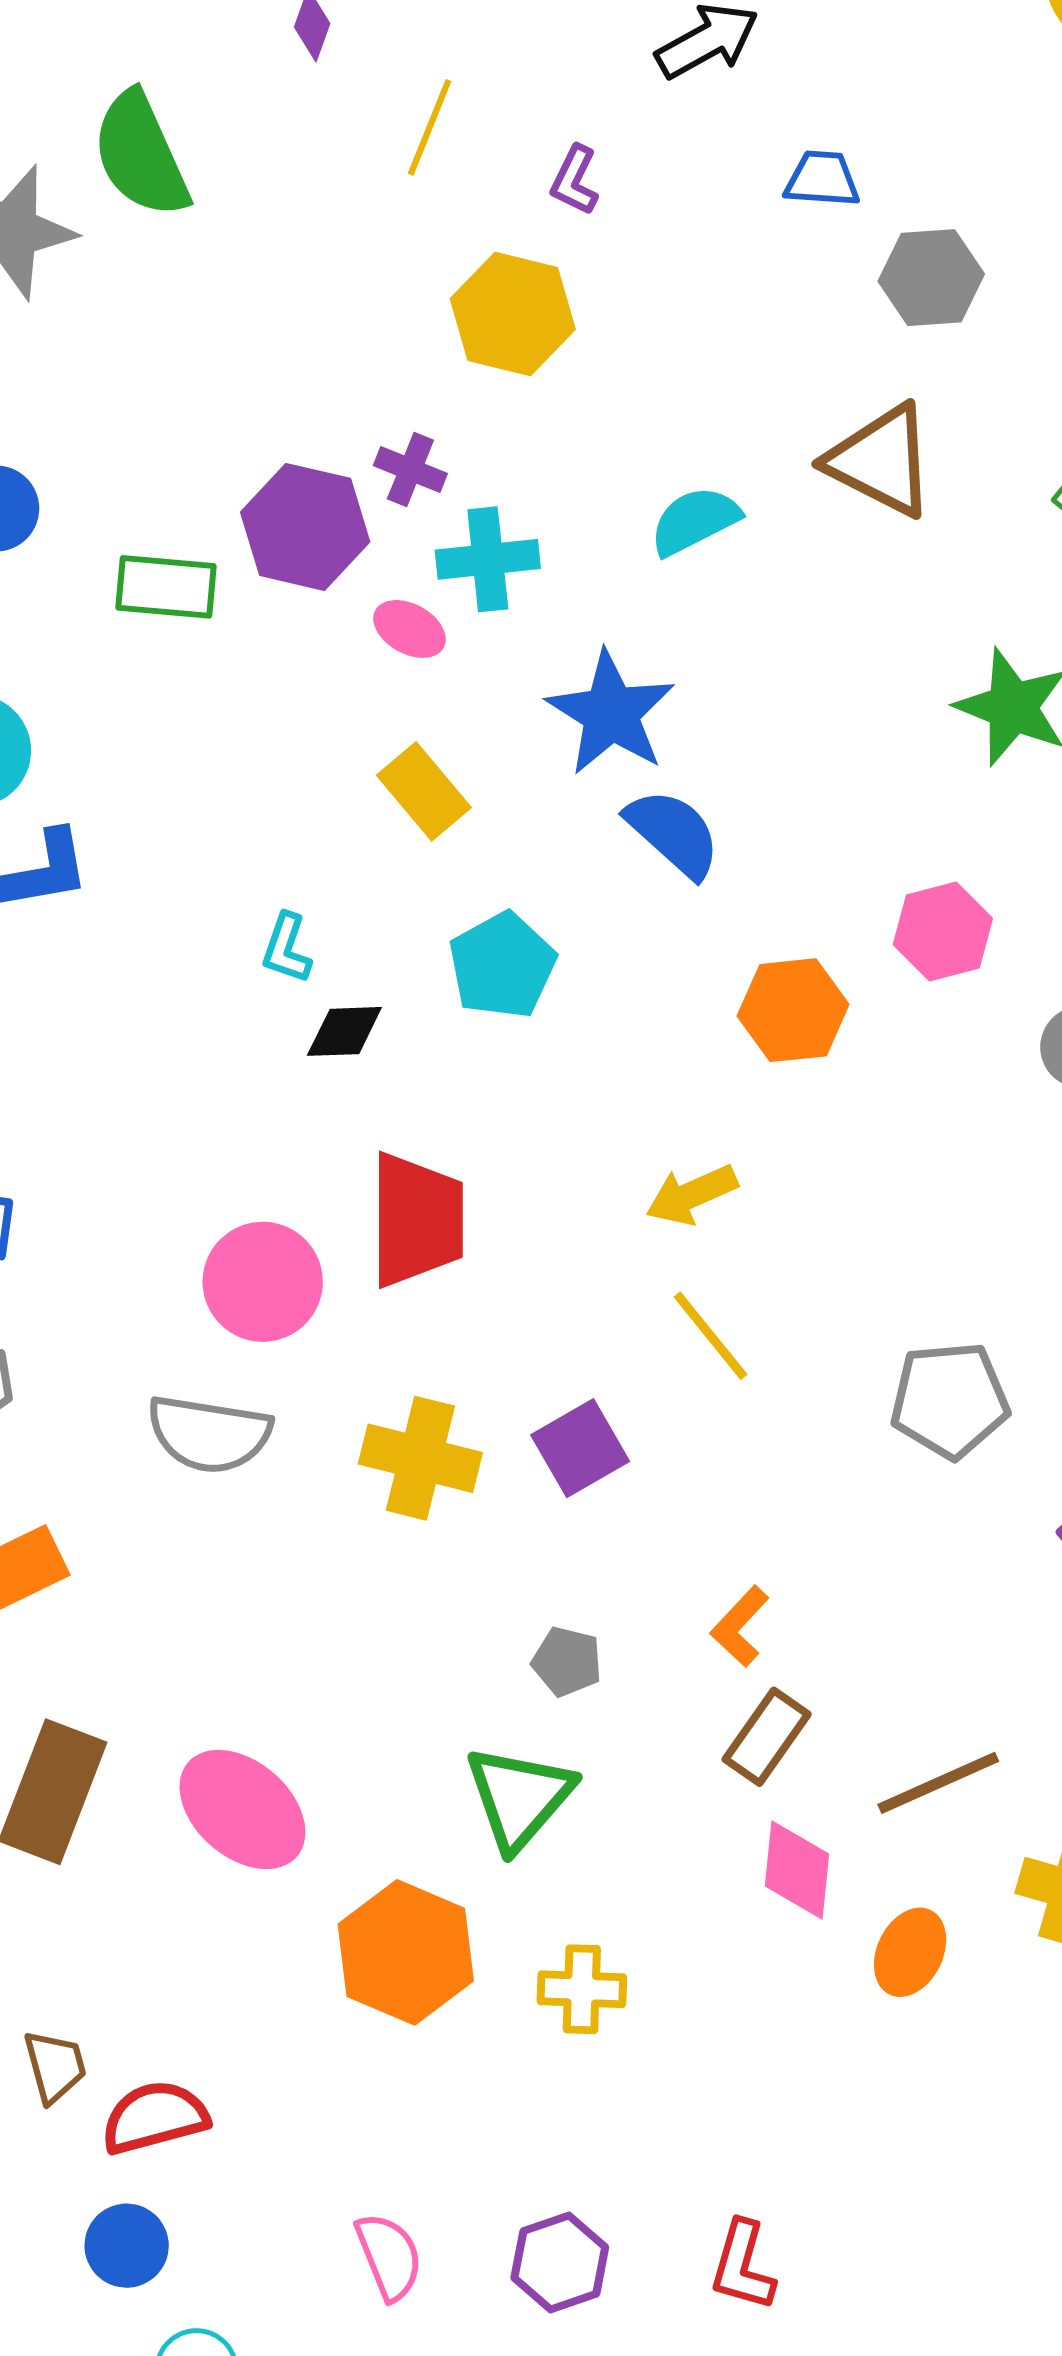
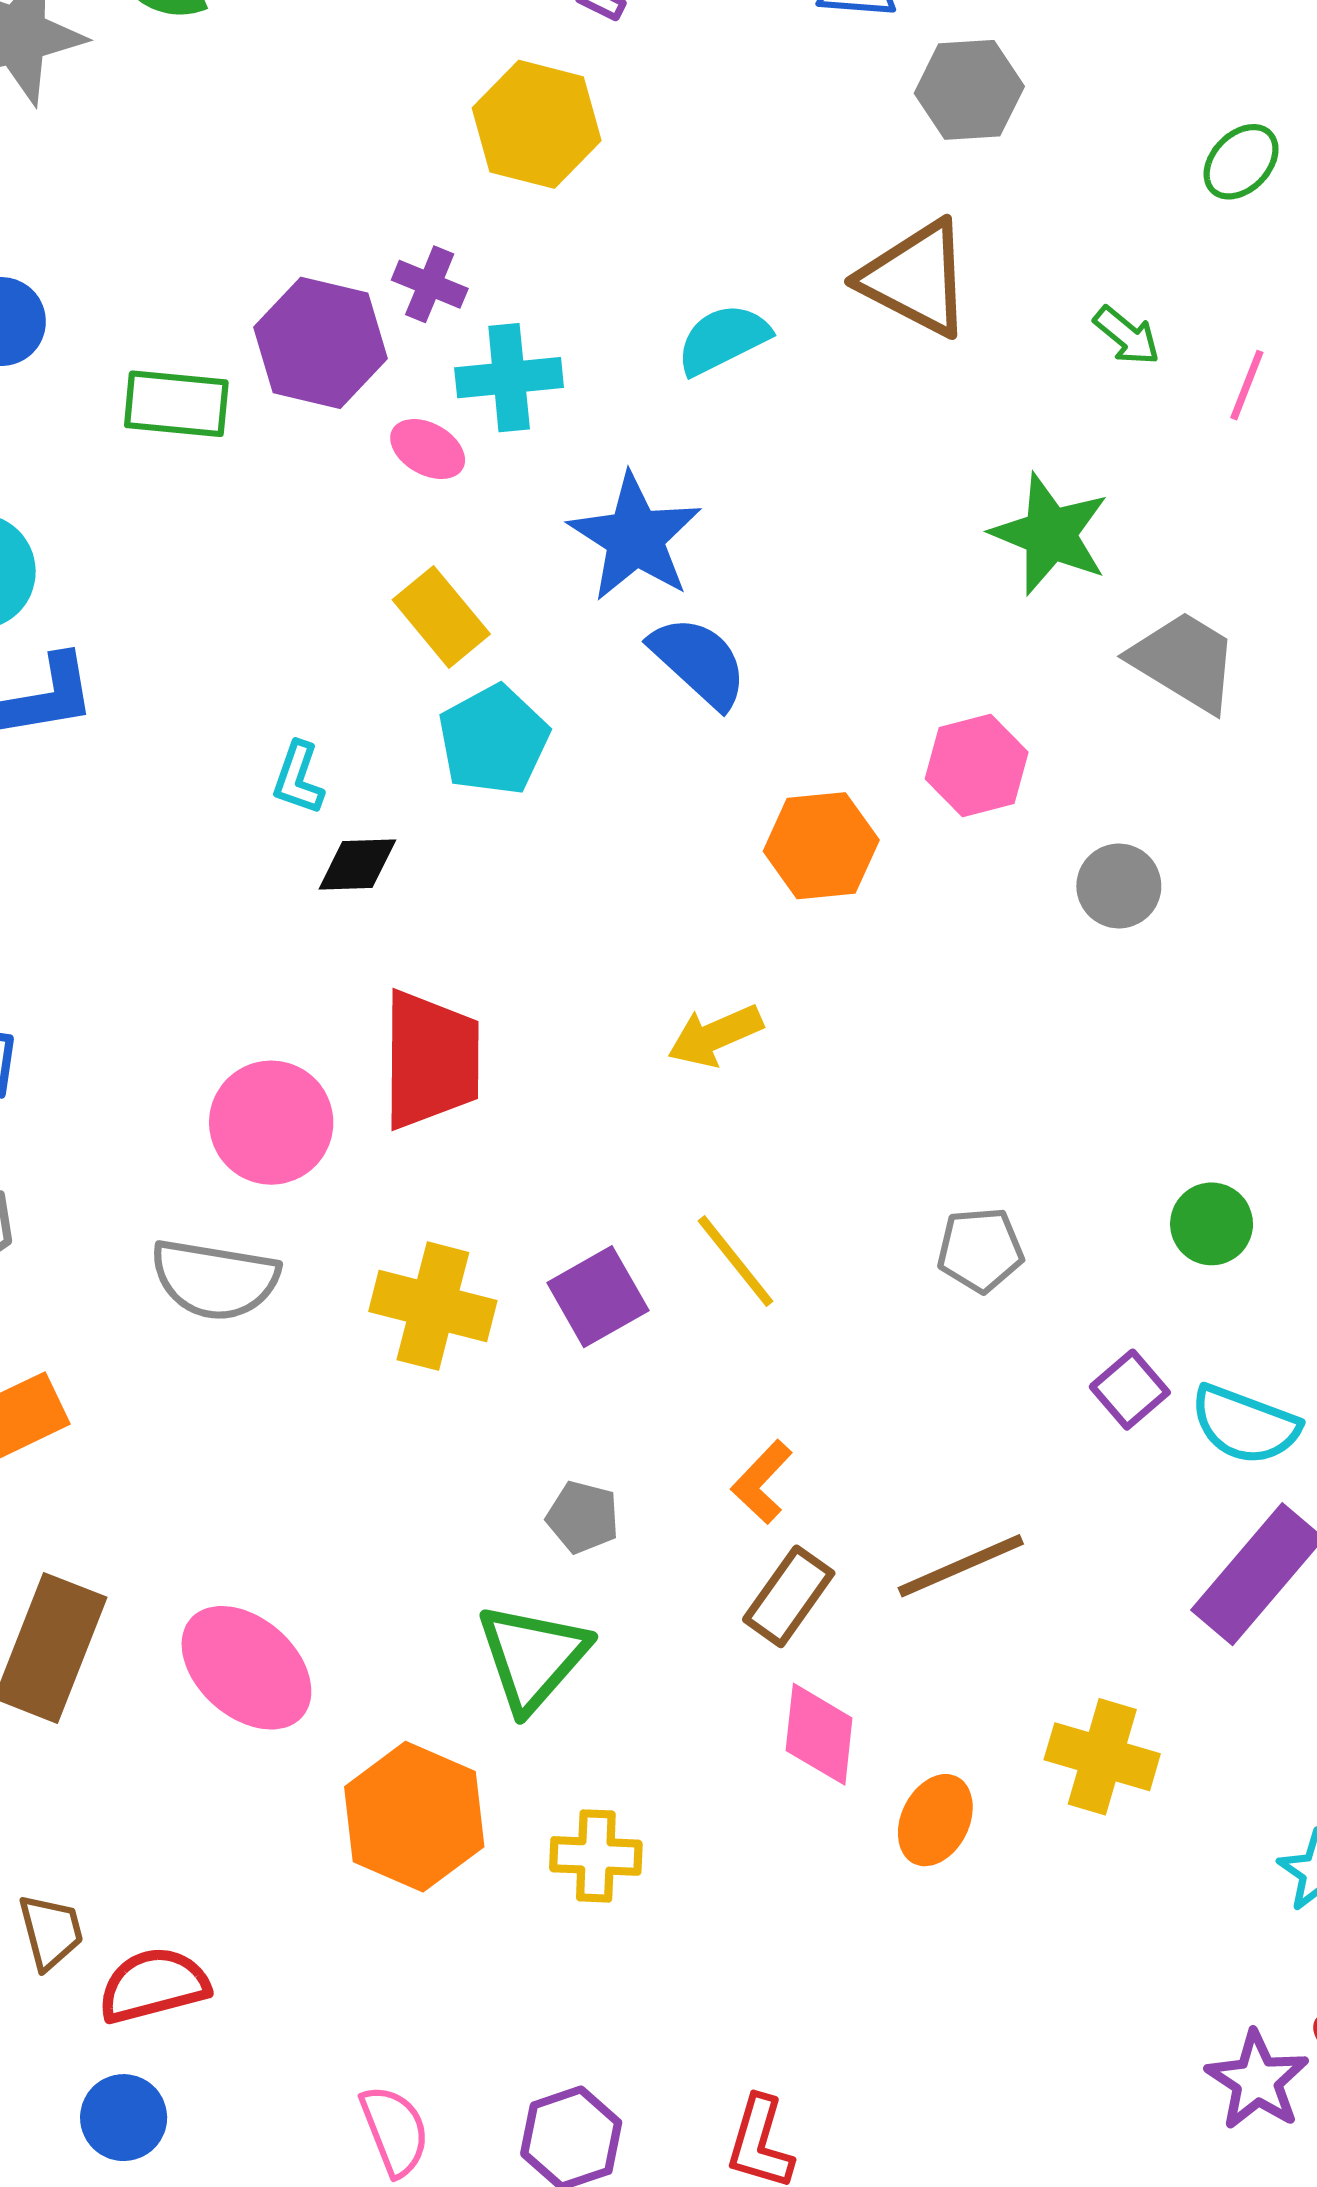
cyan pentagon: (502, 965) -> (494, 740), moved
yellow line: (711, 1336) -> (736, 1261), moved
gray pentagon: (950, 1400) -> (980, 1250), size x0.7
brown line: (938, 1783) -> (961, 1566), moved

